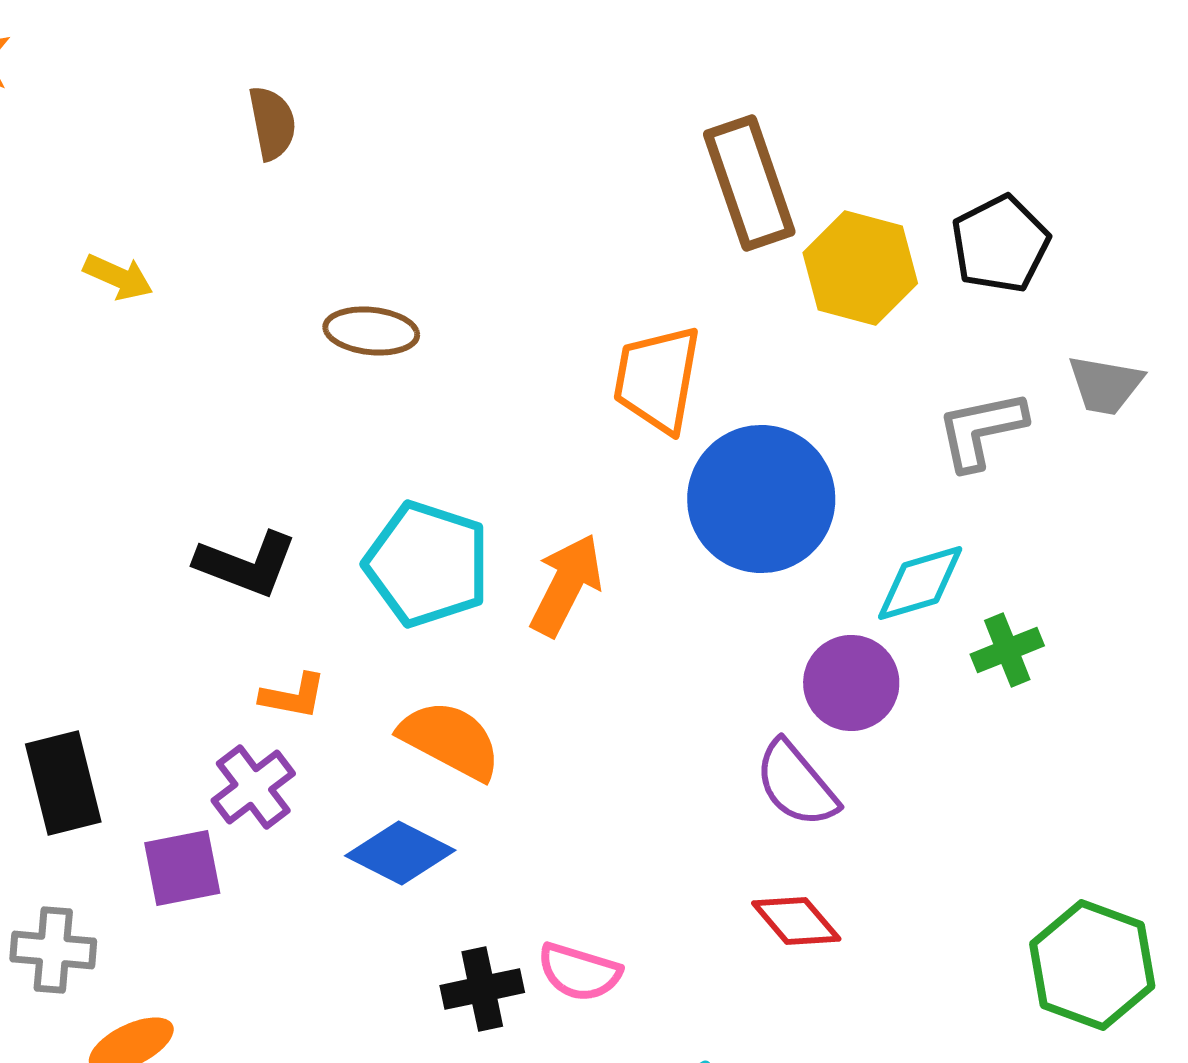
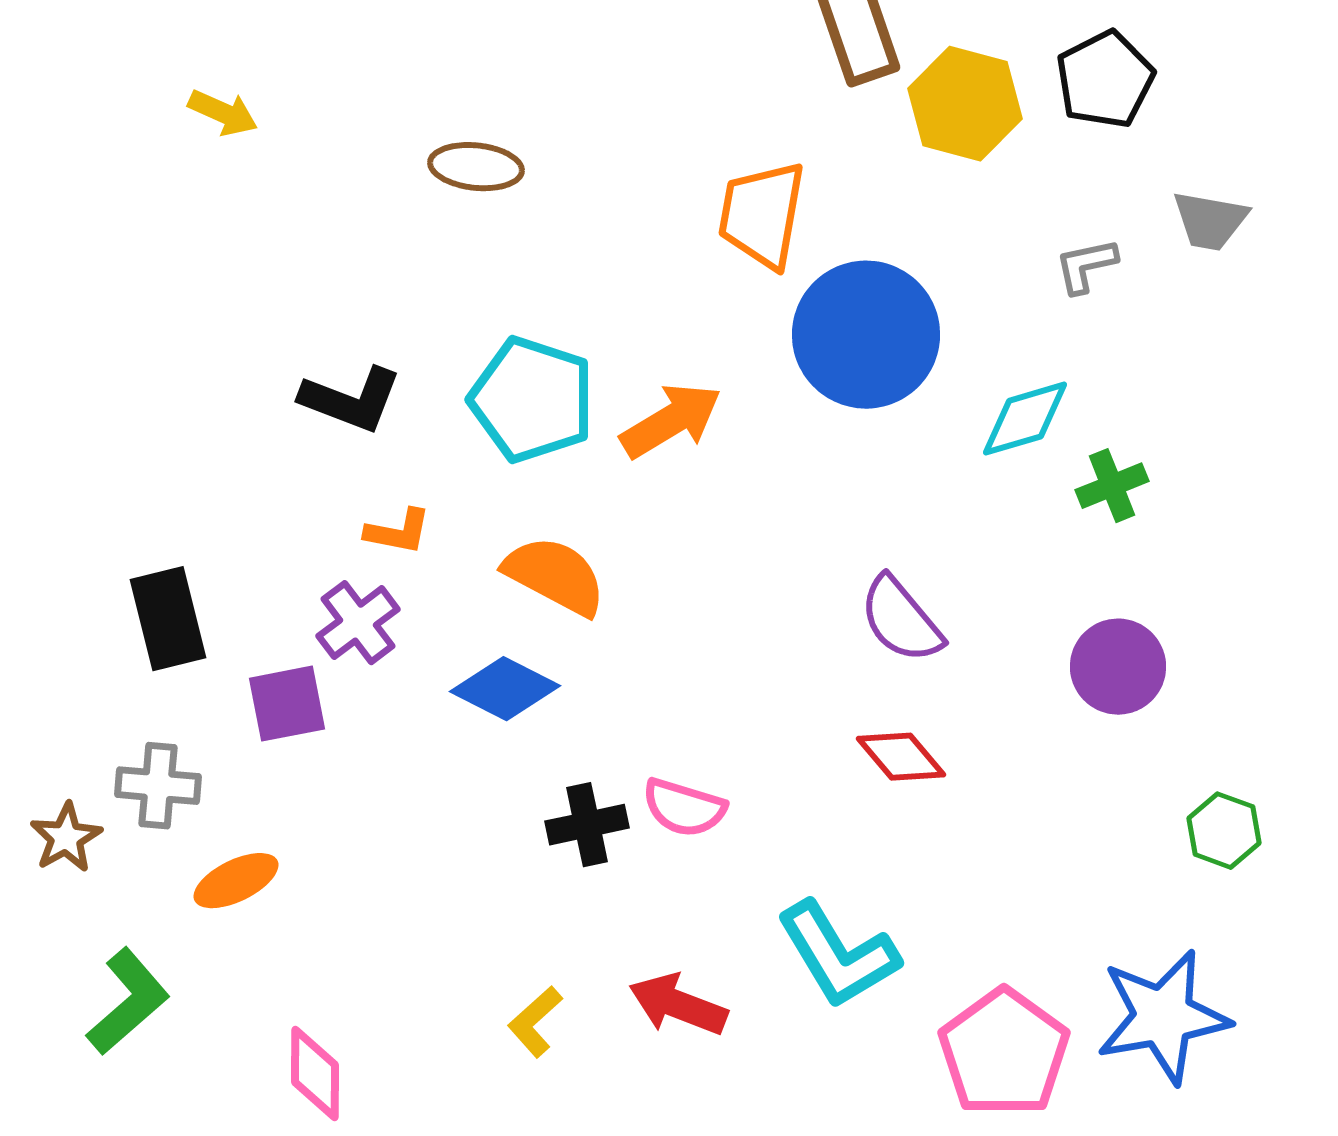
gray L-shape: (981, 430) -> (1086, 266), size x0.7
orange arrow: (566, 585) -> (671, 421), turned 32
purple circle: (851, 683) -> (1118, 667), moved
green hexagon: (1092, 965) -> (1224, 831), moved, size x0.6

